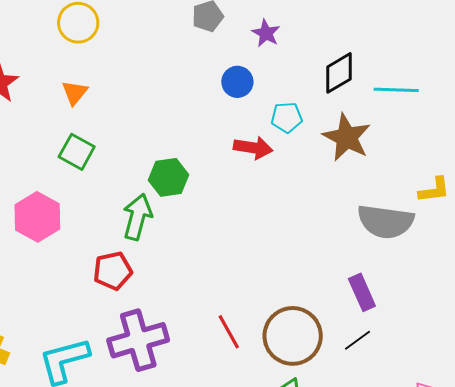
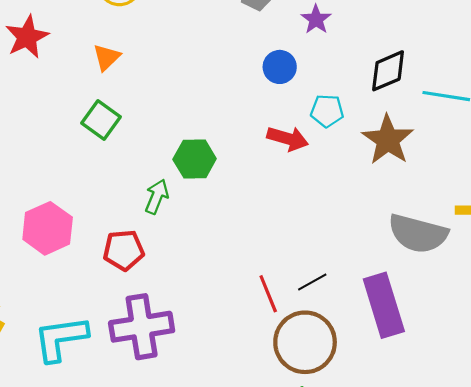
pink hexagon: (37, 217) -> (48, 228), moved
green arrow: (137, 217) -> (157, 197), size x0.7
purple rectangle: (362, 292) -> (384, 305), size x1.6
red line: (229, 332) -> (268, 294), moved
black line: (357, 340) -> (312, 282), moved

